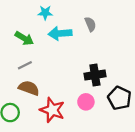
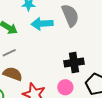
gray semicircle: (90, 24) -> (70, 15), size x1.6

